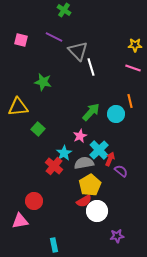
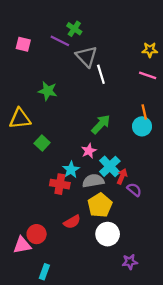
green cross: (64, 10) -> (74, 29), moved
cyan circle: (116, 114) -> (142, 126), moved
red cross: (54, 166) -> (60, 184), turned -30
red circle: (34, 201) -> (37, 234), moved
red semicircle: (84, 201) -> (72, 222), moved
cyan rectangle: (54, 245) -> (44, 272), moved, turned 32

